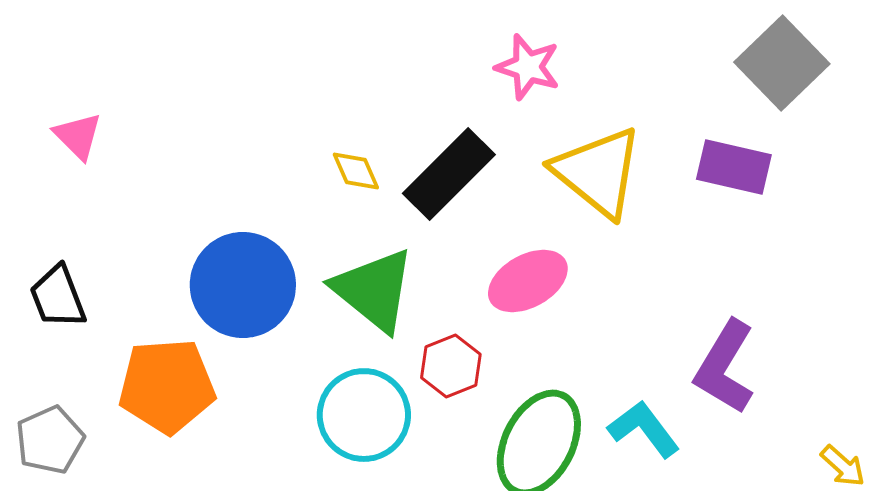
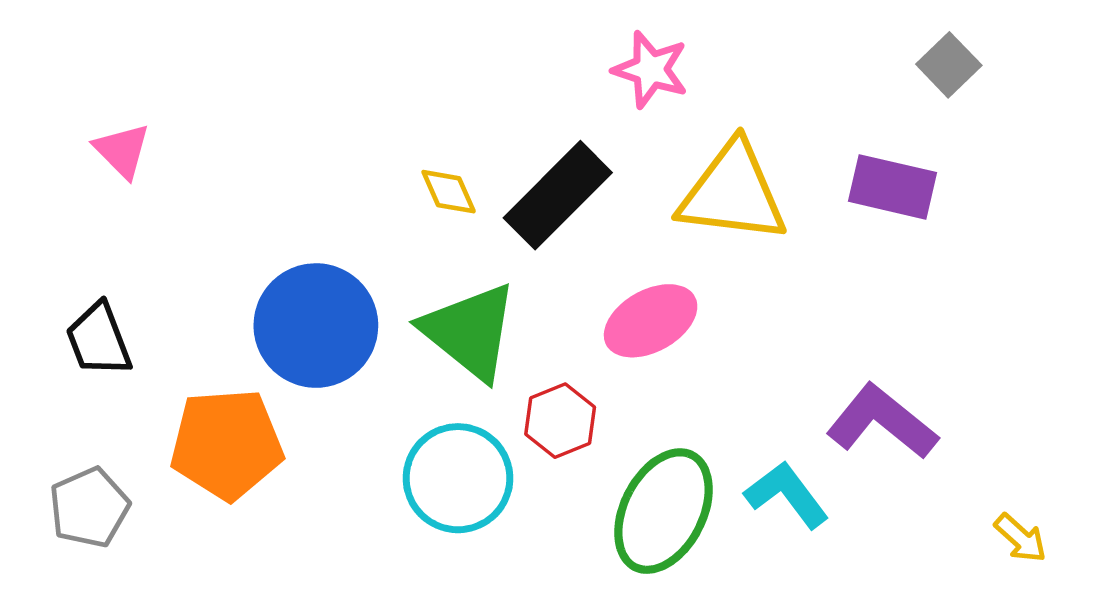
gray square: (782, 63) -> (949, 65), size x0.6
yellow triangle: (598, 172) -> (733, 193), turned -32
purple L-shape: (725, 367) -> (882, 422), turned 98

